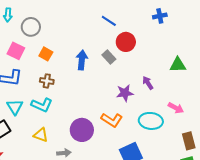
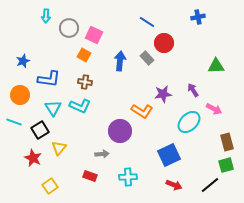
pink square: (16, 51) -> (94, 35), moved
purple arrow: (148, 83) -> (193, 90), moved
orange L-shape: (112, 120) -> (142, 111), moved
cyan ellipse: (151, 121) -> (189, 122), turned -50
yellow triangle: (41, 135) -> (59, 148), moved, turned 49

